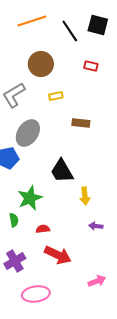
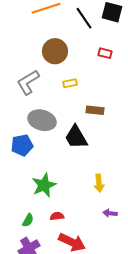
gray ellipse: (28, 133) -> (42, 120), turned 72
black trapezoid: (62, 171) -> (76, 137), moved
green semicircle: (14, 220) -> (28, 220), moved, turned 40

